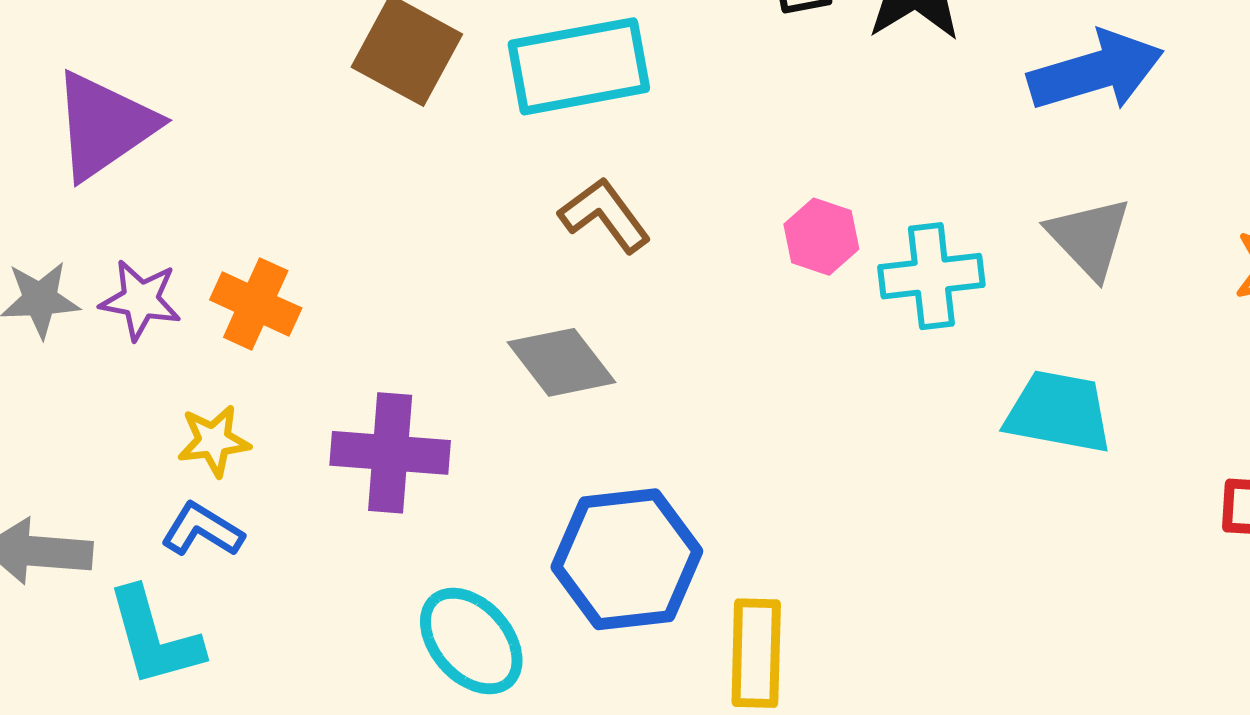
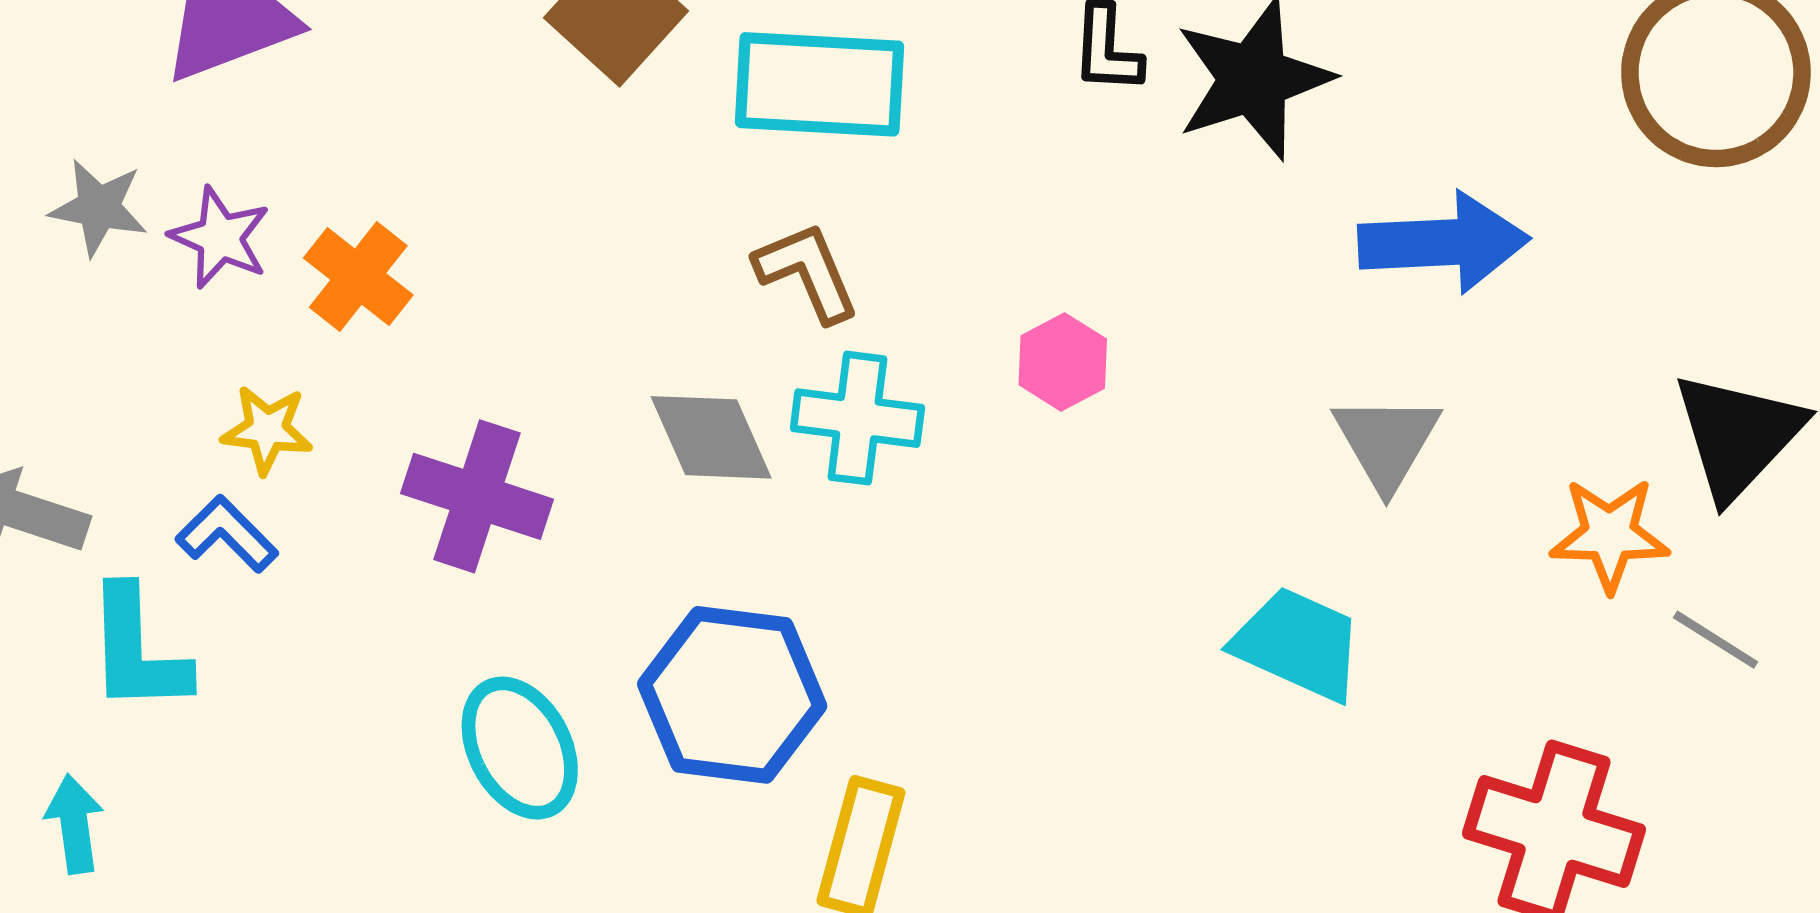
cyan cross: (931, 276) -> (857, 418), moved

